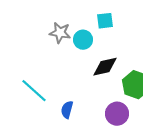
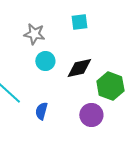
cyan circle: (83, 40) -> (45, 61), moved

